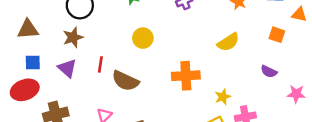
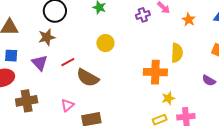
yellow semicircle: (228, 42) -> (177, 53), turned -60
red line: (100, 64) -> (68, 62), turned 48
orange cross: (186, 76) -> (155, 72), moved

